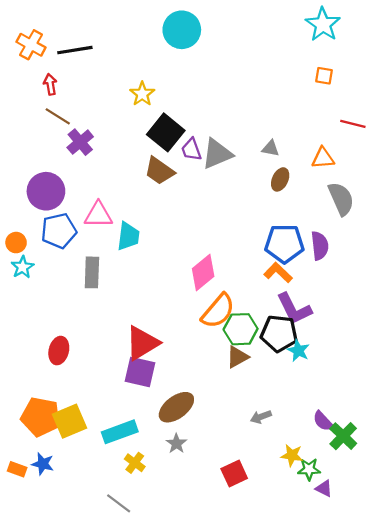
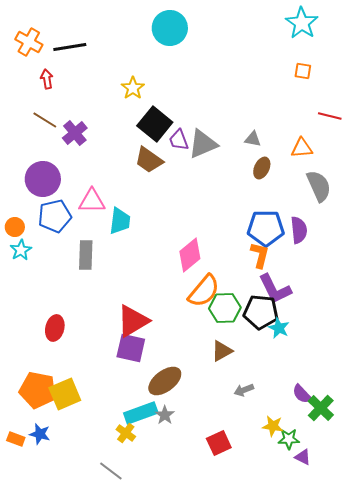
brown line: (58, 116) -> (45, 120), moved
orange L-shape: (278, 272) -> (260, 255), turned 60
brown triangle: (237, 357) -> (222, 351), moved
cyan rectangle: (120, 432) -> (141, 413), moved

